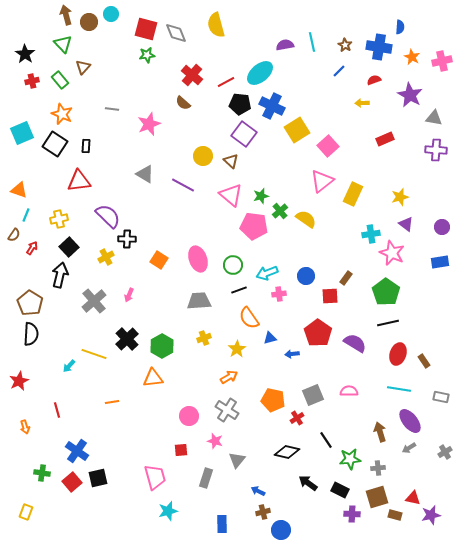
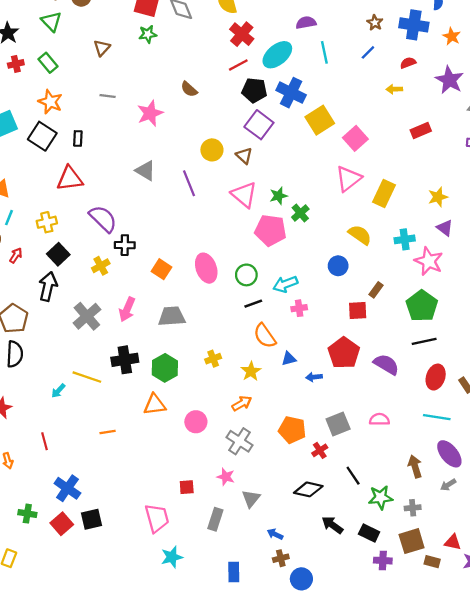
cyan line: (312, 42) -> (324, 52), moved
brown triangle: (83, 67) -> (102, 48), moved
red cross: (192, 75) -> (242, 34), moved
purple line: (183, 185) -> (189, 183), turned 40
yellow semicircle: (306, 219) -> (360, 235), moved
blue circle: (306, 276) -> (338, 266), moved
pink arrow: (129, 295) -> (127, 309), size x1.5
gray trapezoid: (199, 301) -> (172, 316), moved
black cross: (127, 339) -> (125, 360), turned 35
pink circle: (189, 416) -> (196, 422), moved

